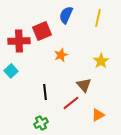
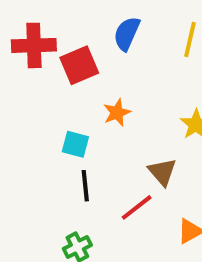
red cross: (19, 41) -> (34, 45), moved
cyan square: (11, 71) -> (75, 144), moved, turned -32

